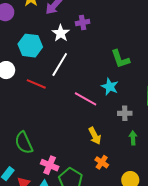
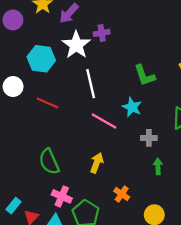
white star: (61, 33) -> (76, 45), size x1.4
white line: (60, 64) -> (91, 84), moved, turned -45
yellow arrow: (95, 136) -> (97, 163), moved, turned -132
green semicircle: (24, 143) -> (49, 162), moved

